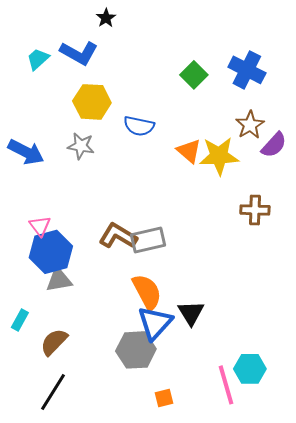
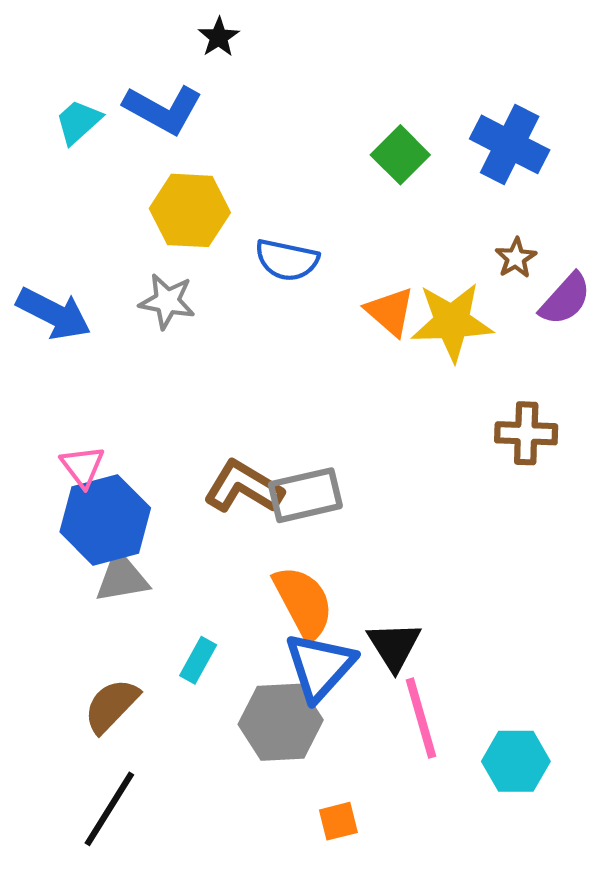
brown star: (250, 125) -> (516, 258), size x0.7
cyan rectangle: (20, 320) -> (198, 660), moved
pink line: (226, 385) -> (421, 718), moved

